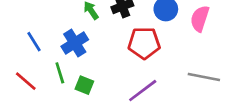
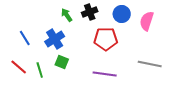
green line: (60, 73) -> (40, 70), moved
green square: (84, 85) -> (62, 62), moved
purple line: (143, 91) -> (105, 74), turned 45

